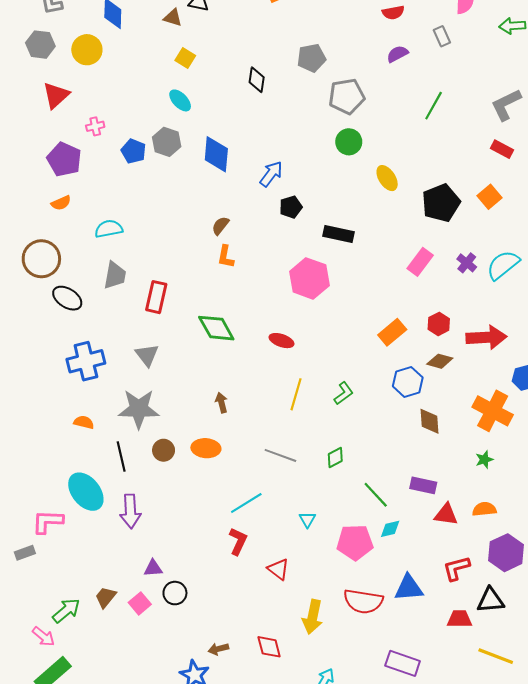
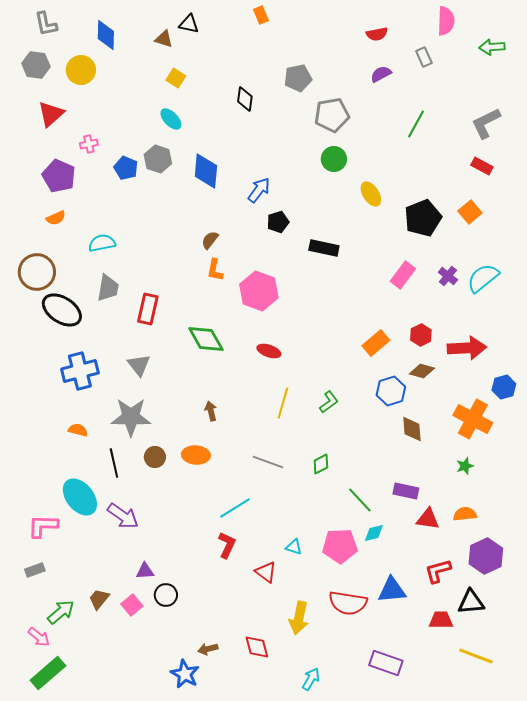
pink hexagon: (309, 278) -> (259, 291), moved
black ellipse: (67, 298) -> (62, 310), size x1.4
purple arrow: (130, 511) -> (123, 516), turned -52
cyan triangle: (307, 520) -> (294, 547), moved, turned -42
gray rectangle: (25, 553) -> (35, 570), moved

